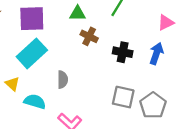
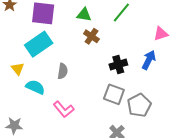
black cross: (123, 52) -> (118, 65), moved, turned -36

